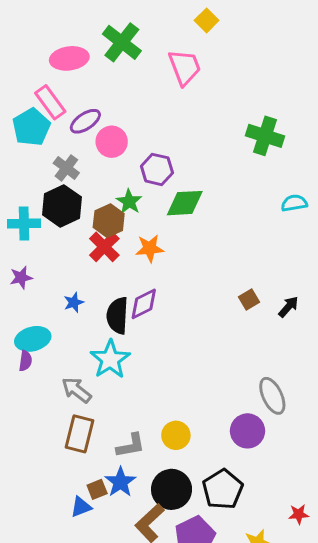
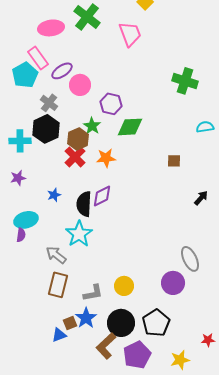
brown square: (249, 299) -> (174, 161), moved, turned 32

